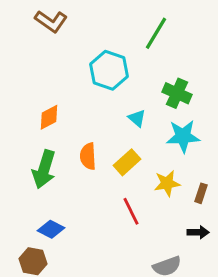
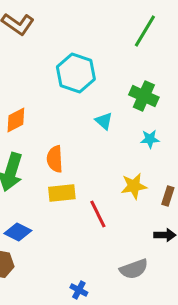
green line: (156, 33) -> (145, 31), moved
cyan star: (183, 136) -> (150, 139), size x0.6
yellow rectangle: (127, 162) -> (62, 193), moved, turned 36

